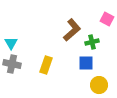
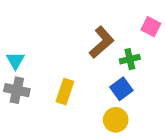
blue square: (86, 63) -> (121, 89), turned -35
yellow circle: (99, 85) -> (116, 120), moved

